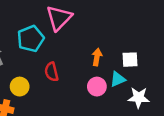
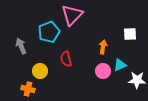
white square: (130, 60) -> (130, 34), moved

